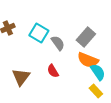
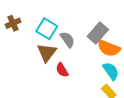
orange semicircle: (88, 60) -> (109, 48), moved
brown triangle: (21, 77) -> (47, 53), moved

